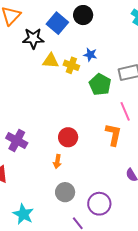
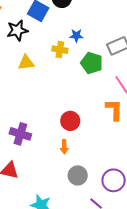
yellow triangle: (51, 61) -> (26, 63), moved

